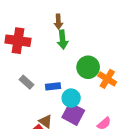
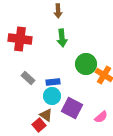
brown arrow: (58, 22) -> (58, 11), moved
cyan circle: (71, 98) -> (52, 96), moved

